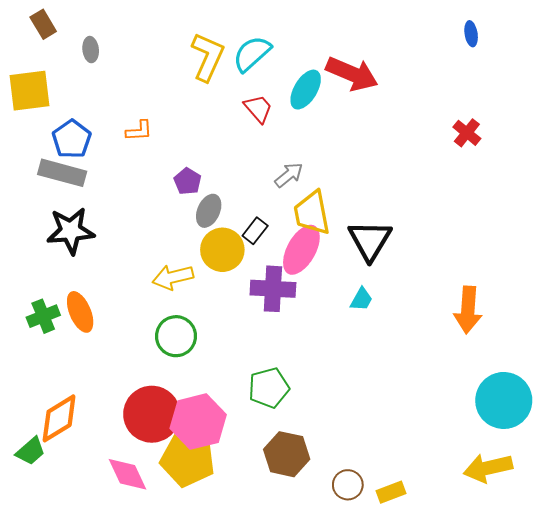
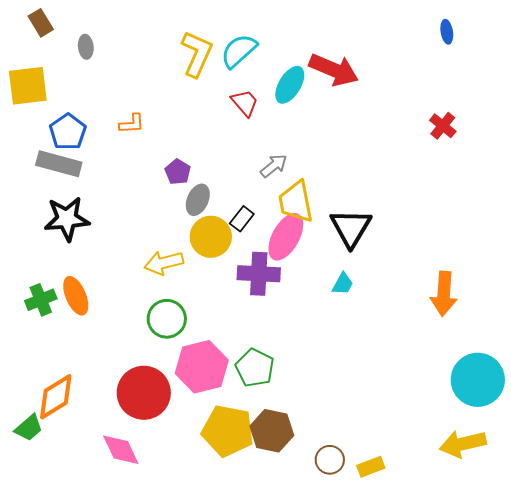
green pentagon: (269, 388) -> (255, 368), turned -30
pink hexagon: (198, 422) -> (202, 367), moved
yellow pentagon: (188, 459) -> (228, 431), moved

